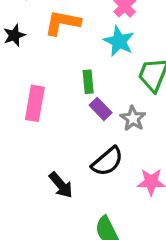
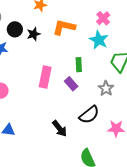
purple rectangle: (101, 109) -> (71, 84), moved

